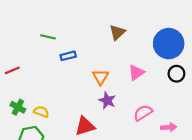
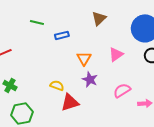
blue rectangle: (68, 56) -> (62, 35), moved
yellow semicircle: (41, 112) -> (57, 85), moved

